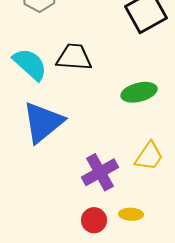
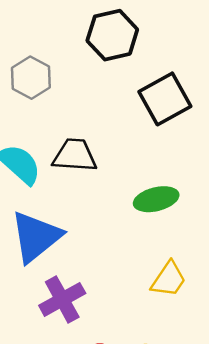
purple cross: (100, 172) -> (62, 299), moved

